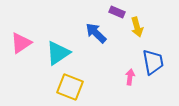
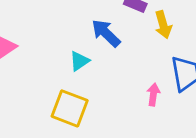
cyan triangle: (58, 53) -> (79, 61), moved, size x0.6

